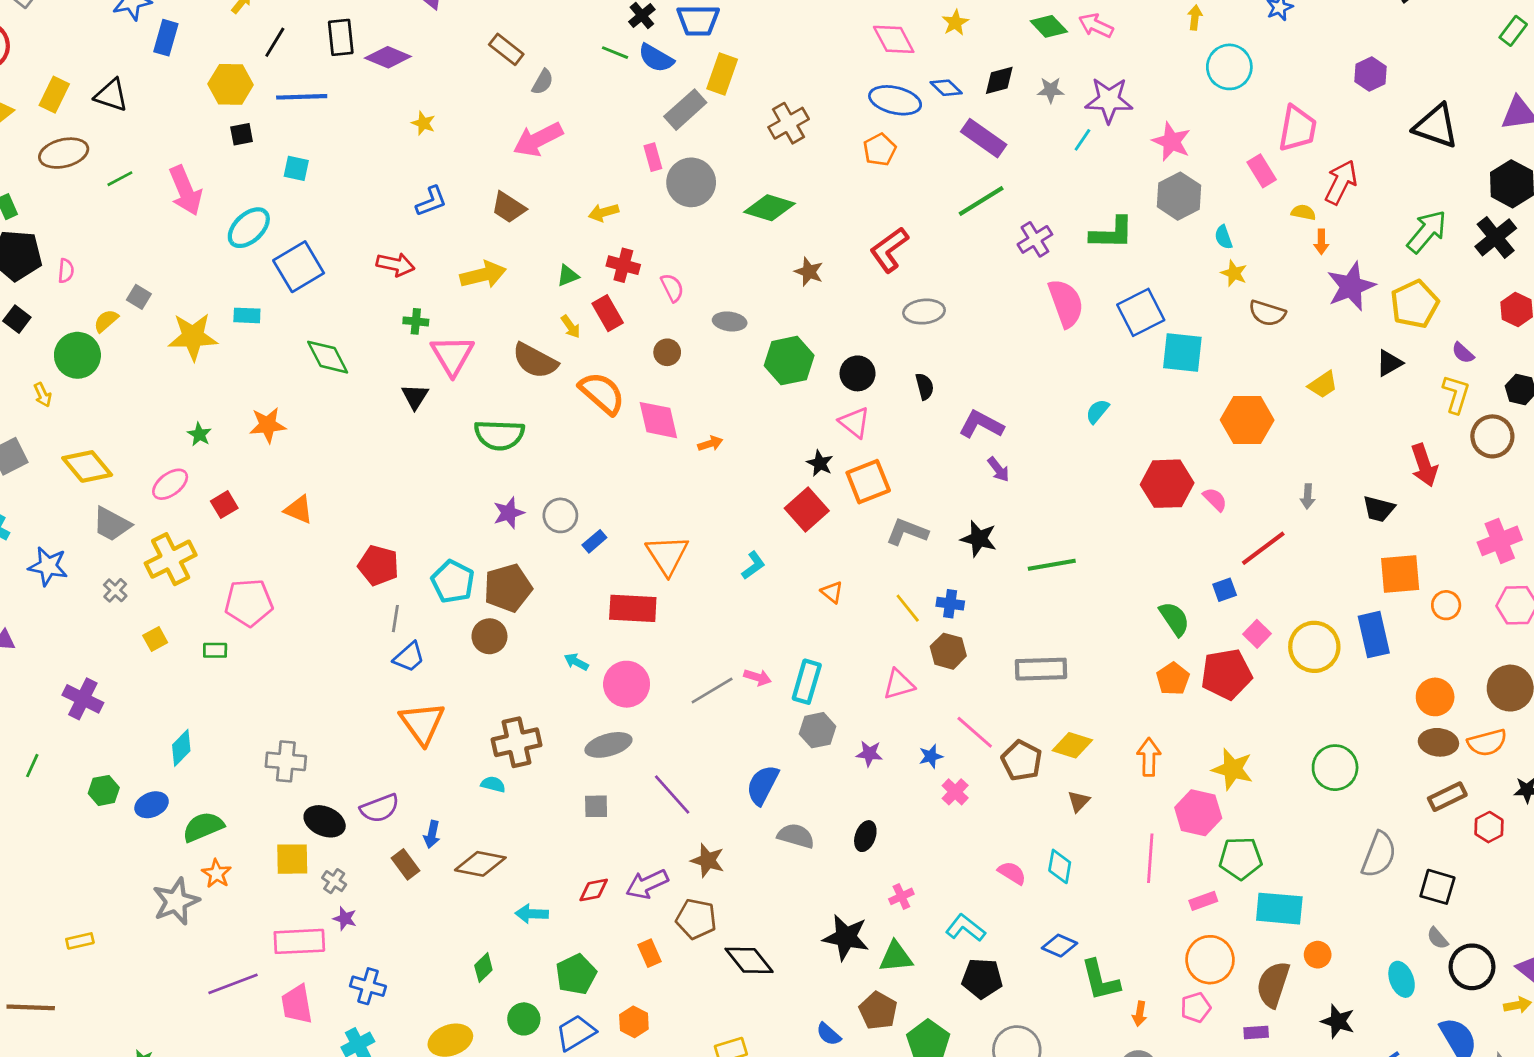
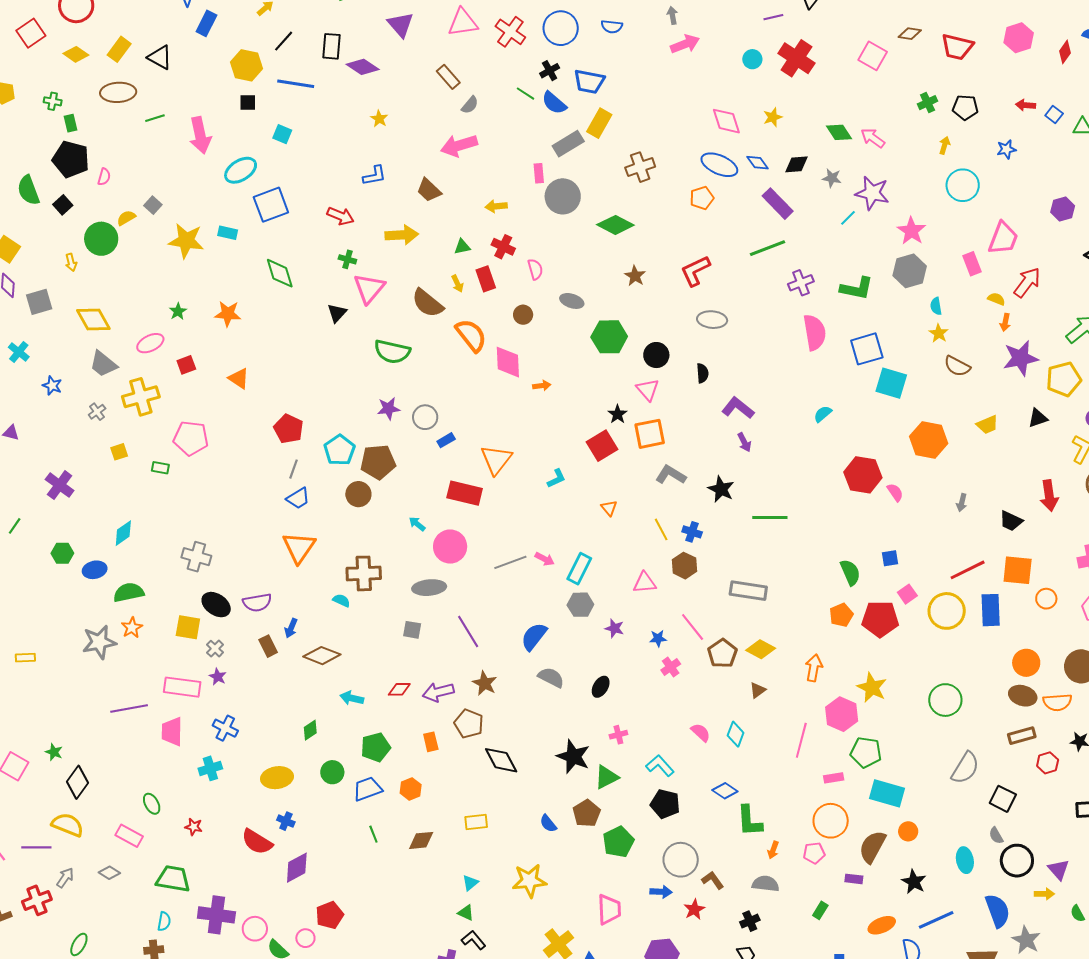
red line: (1263, 548) -> (968, 570), moved
blue star: (48, 566) -> (52, 386), size x0.7
green triangle: (896, 957) -> (606, 777), turned -32

